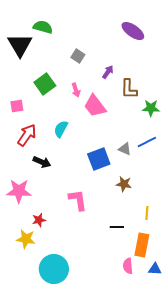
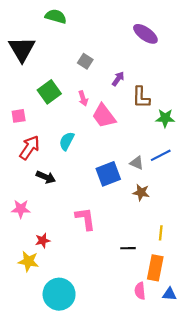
green semicircle: (43, 27) -> (56, 16), moved
brown star: (124, 184) -> (141, 192), moved
pink star: (19, 191) -> (21, 209), size x0.7

